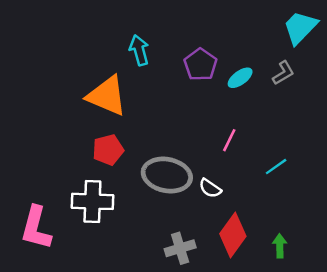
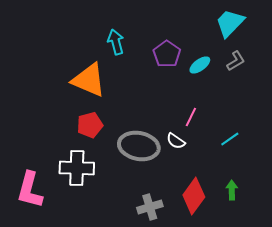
cyan trapezoid: (300, 27) -> (230, 23), moved
white semicircle: (210, 188) -> (176, 141), moved
green arrow: (280, 246) -> (232, 190), moved

